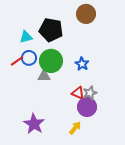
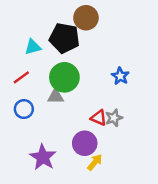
brown circle: (86, 14) -> (86, 18), moved
blue circle: (29, 58) -> (24, 109), moved
blue star: (82, 64) -> (120, 76), moved
purple circle: (87, 107) -> (85, 143), moved

